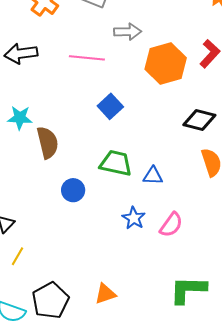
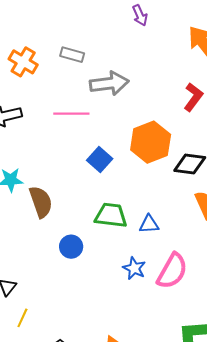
gray arrow: (128, 32) -> (109, 83), size x1.4
orange hexagon: (166, 63) -> (151, 142), moved
pink semicircle: (171, 225) -> (172, 271), size x1.4

